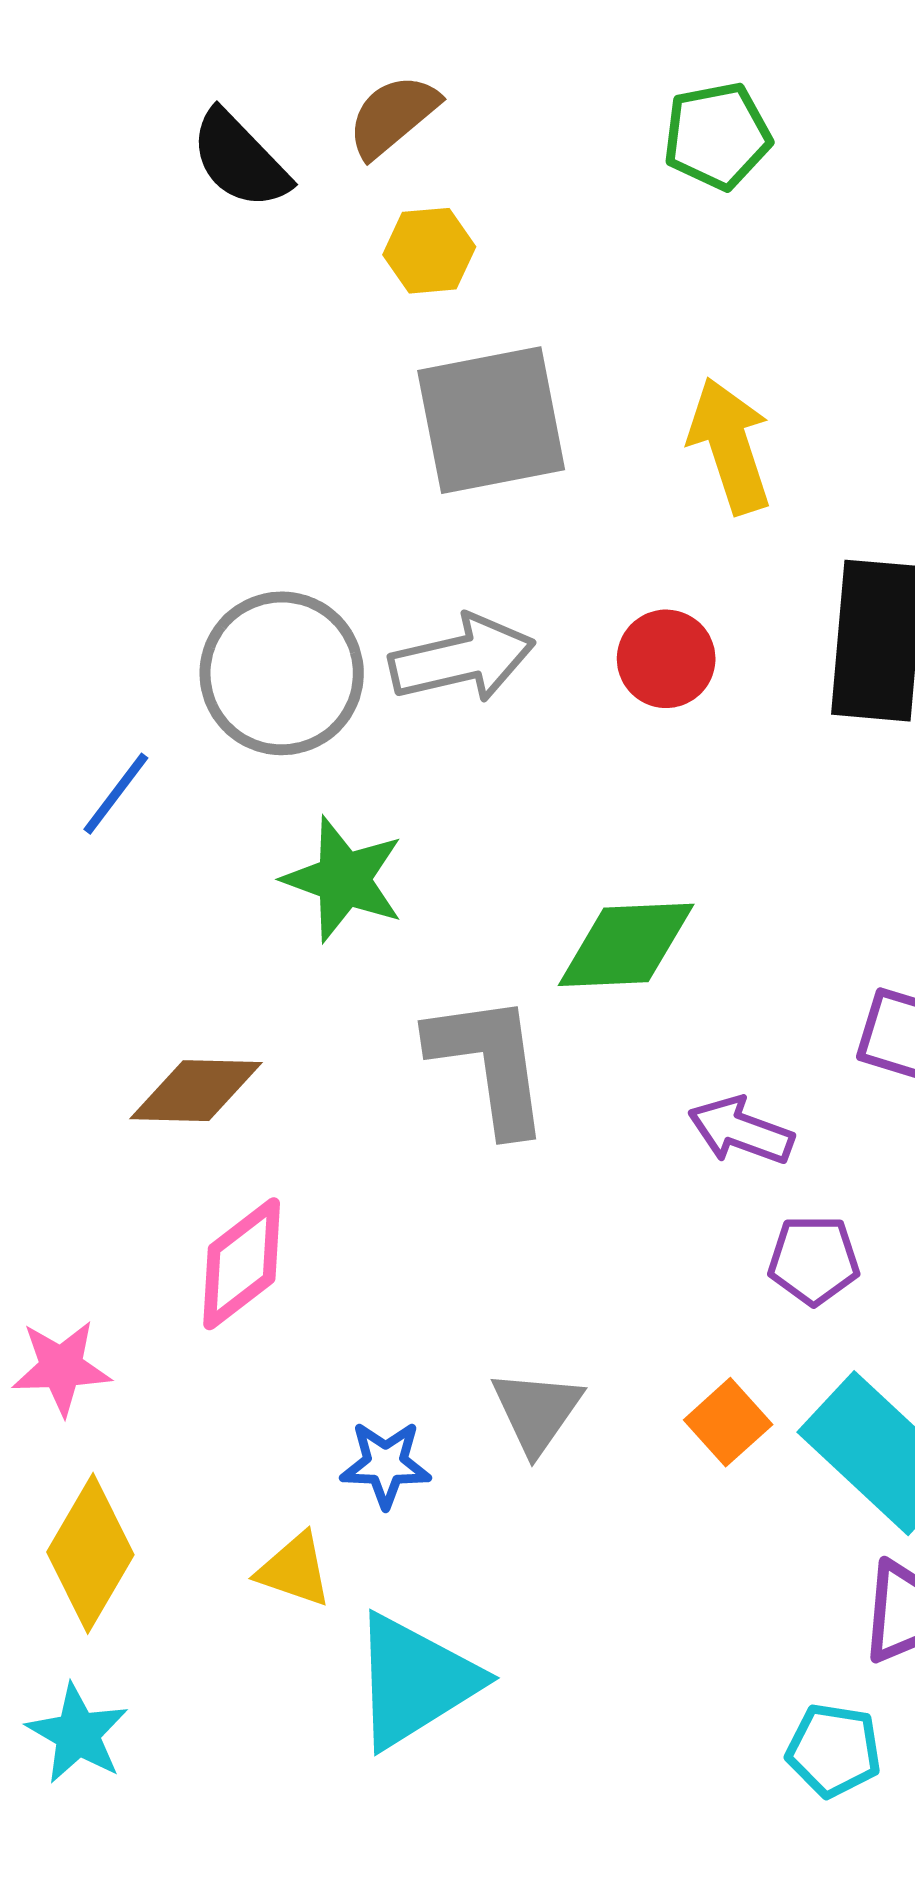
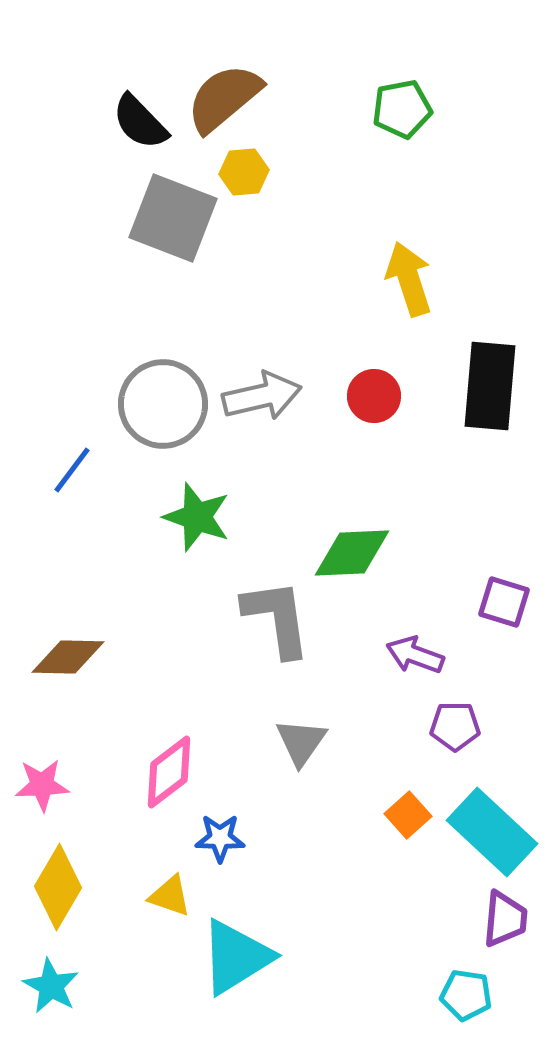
brown semicircle: (393, 116) -> (224, 98), size x1.5
gray square: (491, 420) -> (173, 218), moved, turned 32
brown diamond: (196, 1091) -> (68, 657), moved
pink diamond: (242, 1264) -> (169, 772), moved
gray triangle: (537, 1411) -> (301, 742), moved

